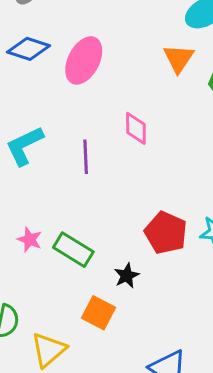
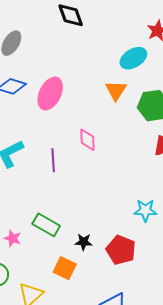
red pentagon: (166, 233) -> (121, 250), moved
pink star: (30, 240) -> (13, 238), moved
black star: (127, 276) -> (84, 242), turned 30

